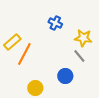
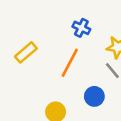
orange line: (24, 54) -> (70, 63), moved

